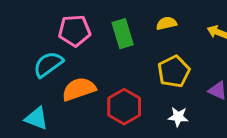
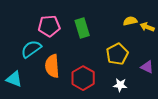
yellow semicircle: (166, 23) -> (130, 21), moved
orange semicircle: (79, 89) -> (52, 66), turned -75
cyan triangle: (37, 118) -> (14, 79), moved

